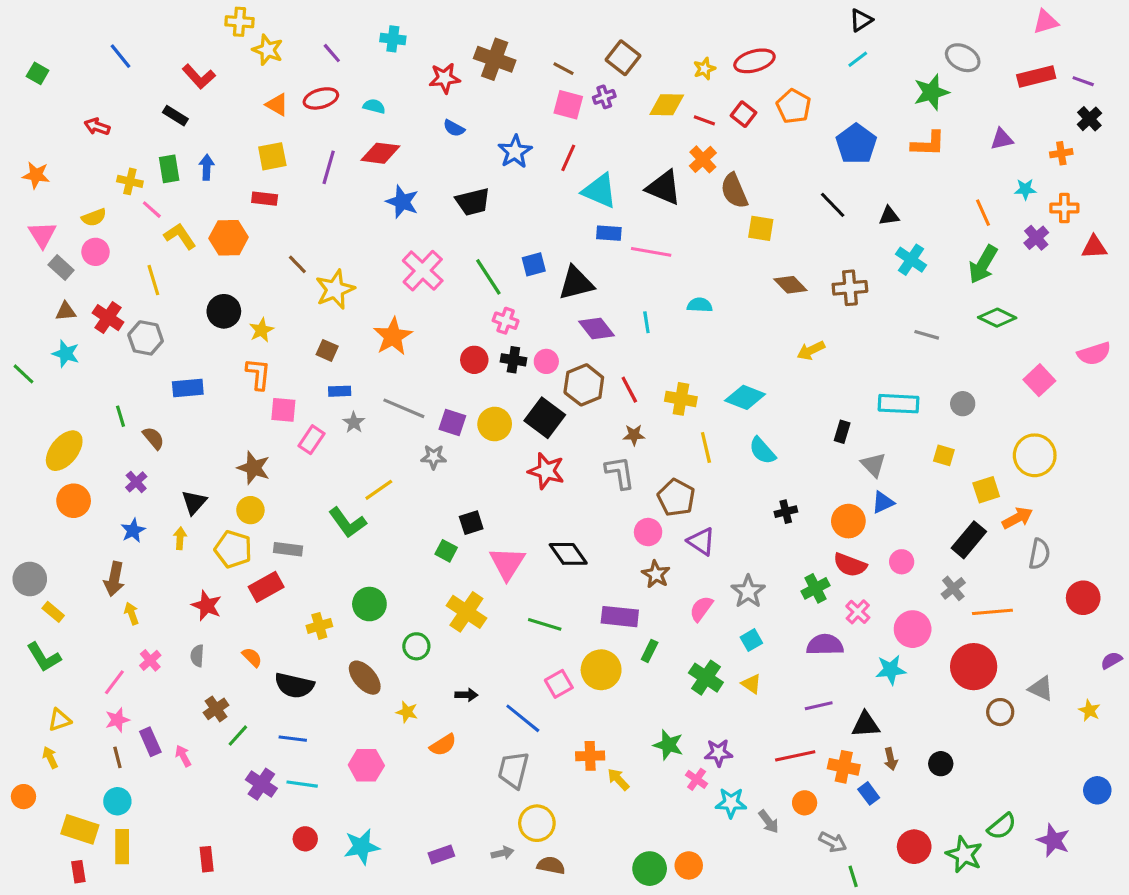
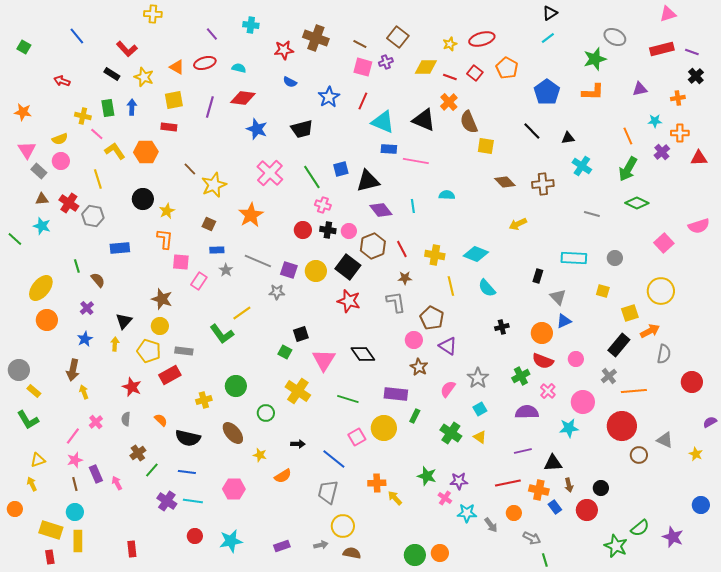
yellow star: (268, 50) -> (144, 77), moved
red circle: (914, 847) -> (587, 510), moved

